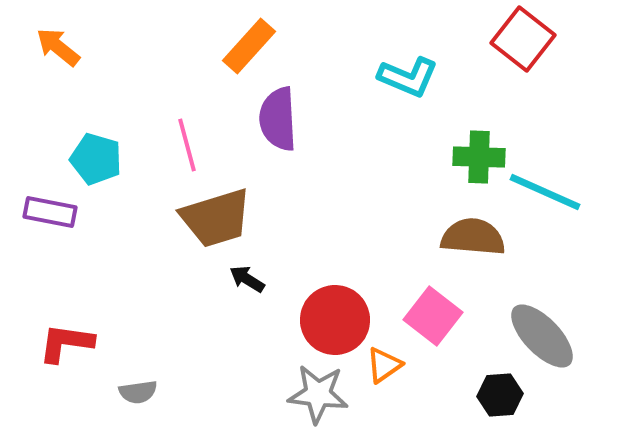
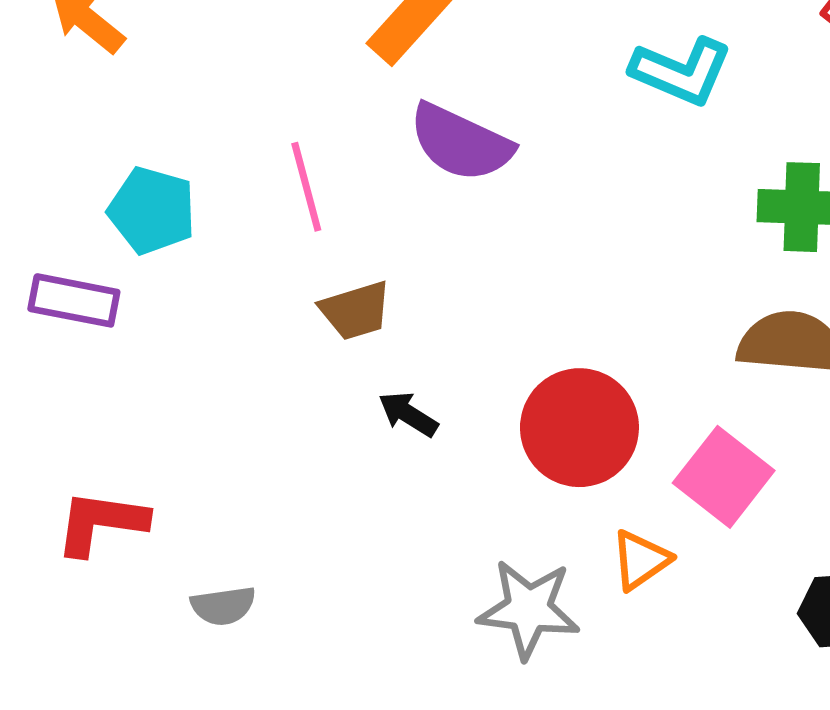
purple semicircle: (278, 119) -> (461, 143), turned -62
brown trapezoid: (216, 218) -> (356, 311), size x0.6
red circle: (335, 320) -> (579, 428), moved

